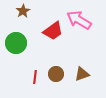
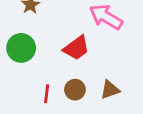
red trapezoid: (53, 31) -> (76, 48), moved

